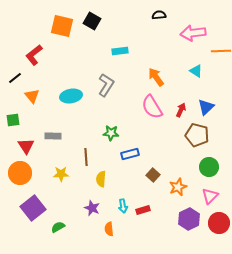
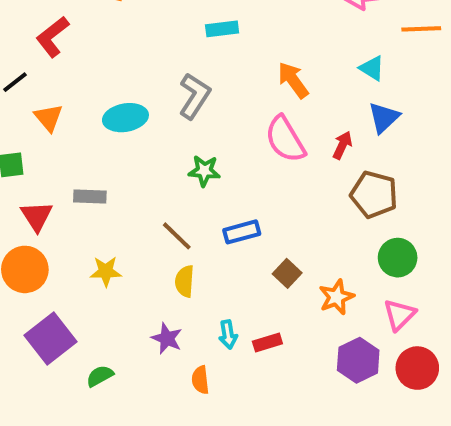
blue triangle: (206, 107) -> (384, 118), moved
green star: (111, 133) -> (204, 171), moved
brown line: (86, 157) -> (177, 236), moved, turned -42

